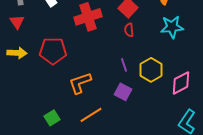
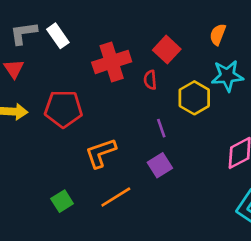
red semicircle: (129, 30) -> (150, 80), moved
yellow hexagon: (151, 70) -> (194, 98), moved
purple square: (123, 92) -> (160, 165), turned 30

